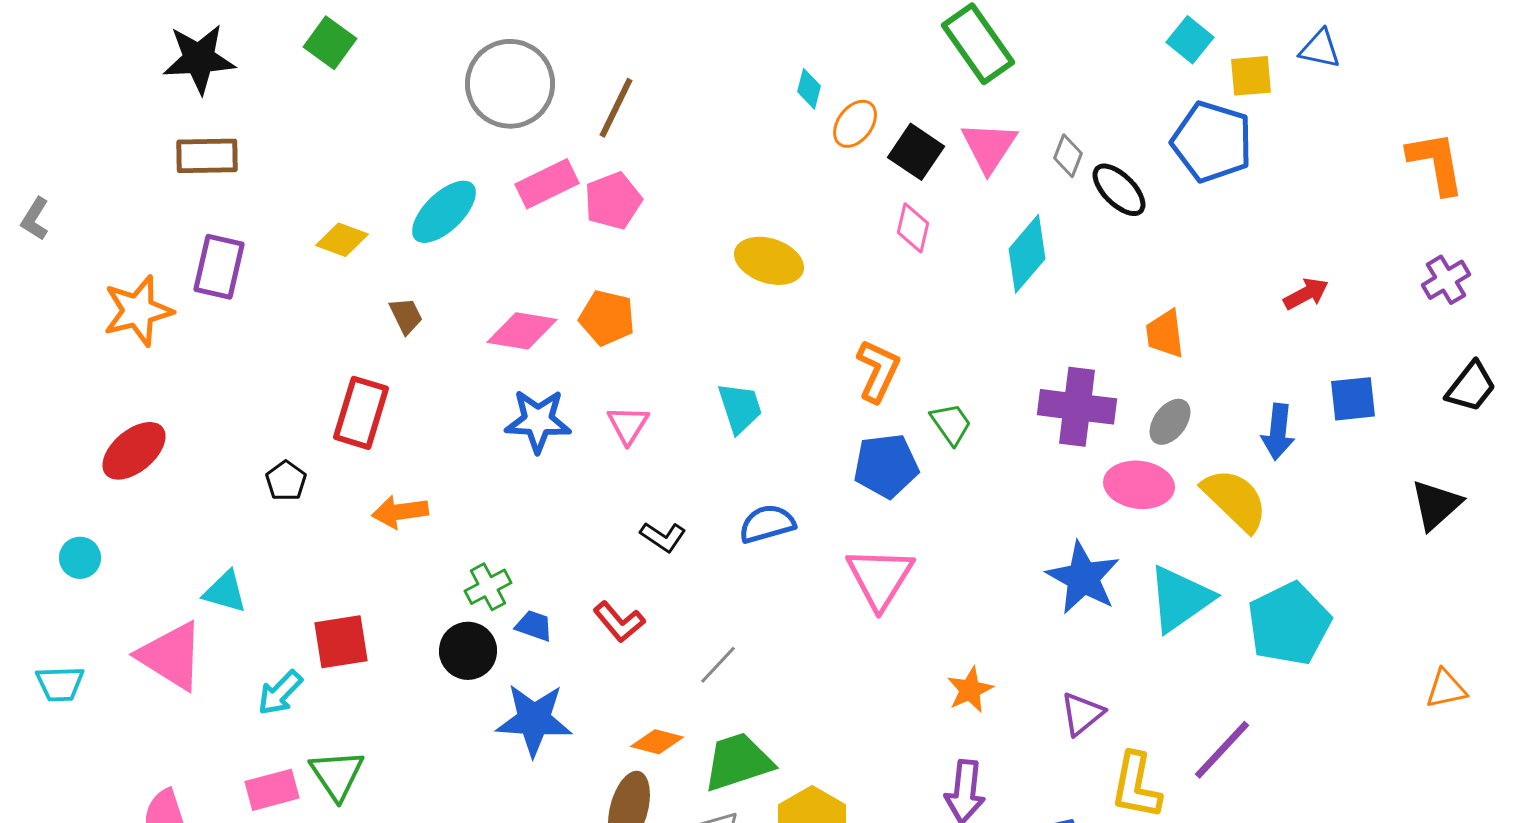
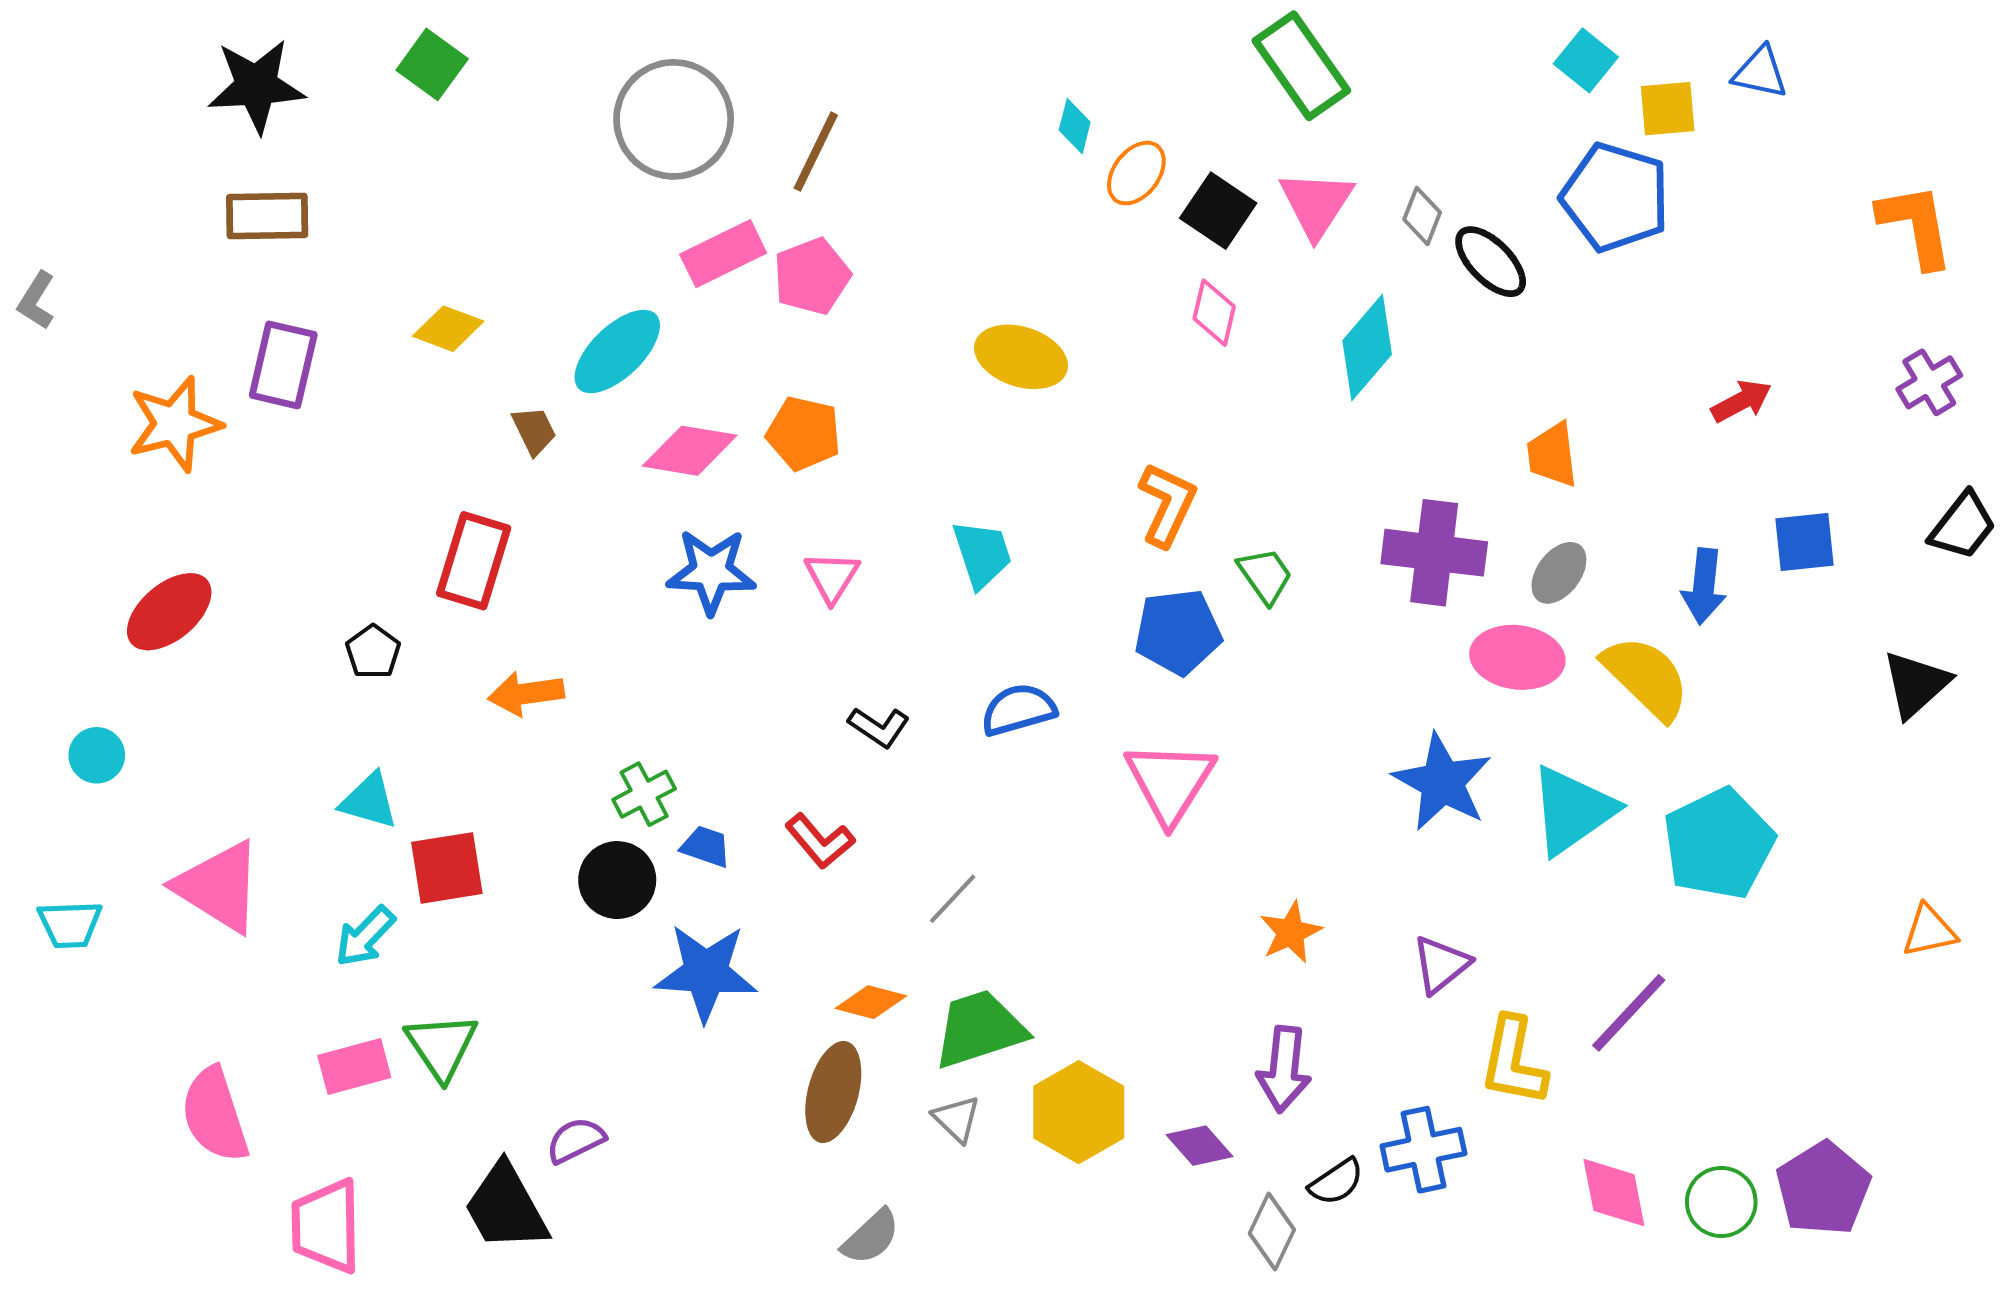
cyan ellipse: (444, 212) -> (617, 351), moved
cyan triangle: (225, 592) -> (369, 801), moved

